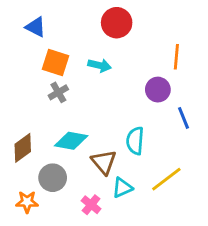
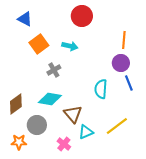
orange square: (55, 63) -> (39, 44), turned 36
purple circle: (158, 90) -> (121, 63), moved
gray cross: (58, 92) -> (54, 70), moved
cyan semicircle: (135, 141) -> (101, 89), moved

